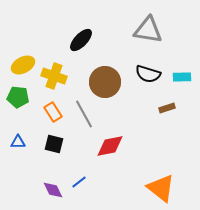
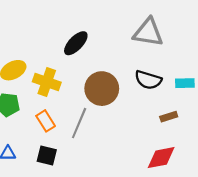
gray line: (84, 114) -> (79, 123), turned 52
red diamond: (110, 146) -> (161, 158), moved

